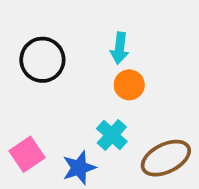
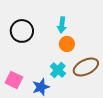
pink square: (27, 154) -> (14, 80), turned -30
brown ellipse: (166, 158) -> (86, 67), moved

